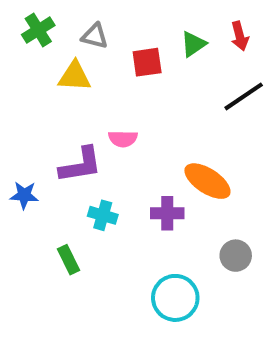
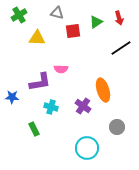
gray triangle: (95, 36) -> (57, 13), moved
orange ellipse: (207, 181) -> (103, 90), turned 40
purple cross: (167, 213) -> (83, 106), turned 35

